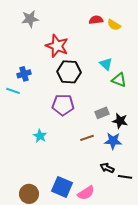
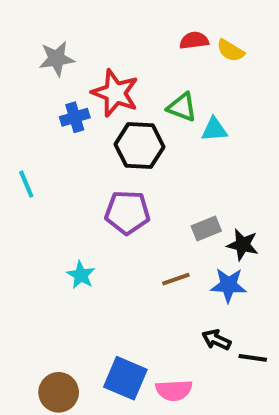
gray star: (30, 19) -> (57, 59), moved
cyan triangle: (106, 64) -> (214, 129), turned -48
blue cross: (24, 74) -> (75, 117), moved
green triangle: (119, 80) -> (182, 107), moved
cyan line: (13, 91) -> (26, 184), turned 48
pink semicircle: (86, 193) -> (174, 390), turned 30

